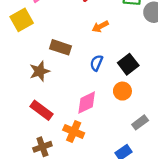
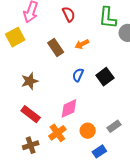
brown rectangle: (61, 47) -> (56, 48), moved, turned 36
orange circle: (122, 91) -> (88, 131), moved
orange cross: (74, 132) -> (57, 133), turned 30

